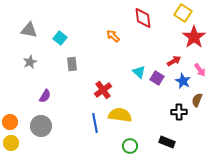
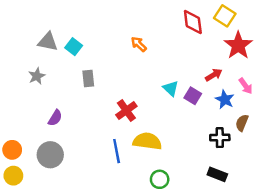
red diamond: (143, 18) -> (193, 22), moved
gray triangle: (29, 30) -> (48, 42), moved
black rectangle: (167, 142) -> (217, 174), moved

